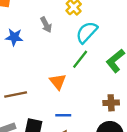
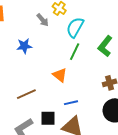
gray arrow: (46, 25) -> (43, 20), moved
blue star: (14, 37) -> (24, 46), moved

